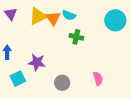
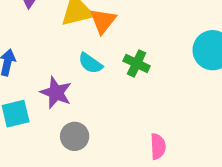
cyan semicircle: (69, 15) -> (90, 63), moved
gray circle: (62, 83) -> (75, 136), moved

